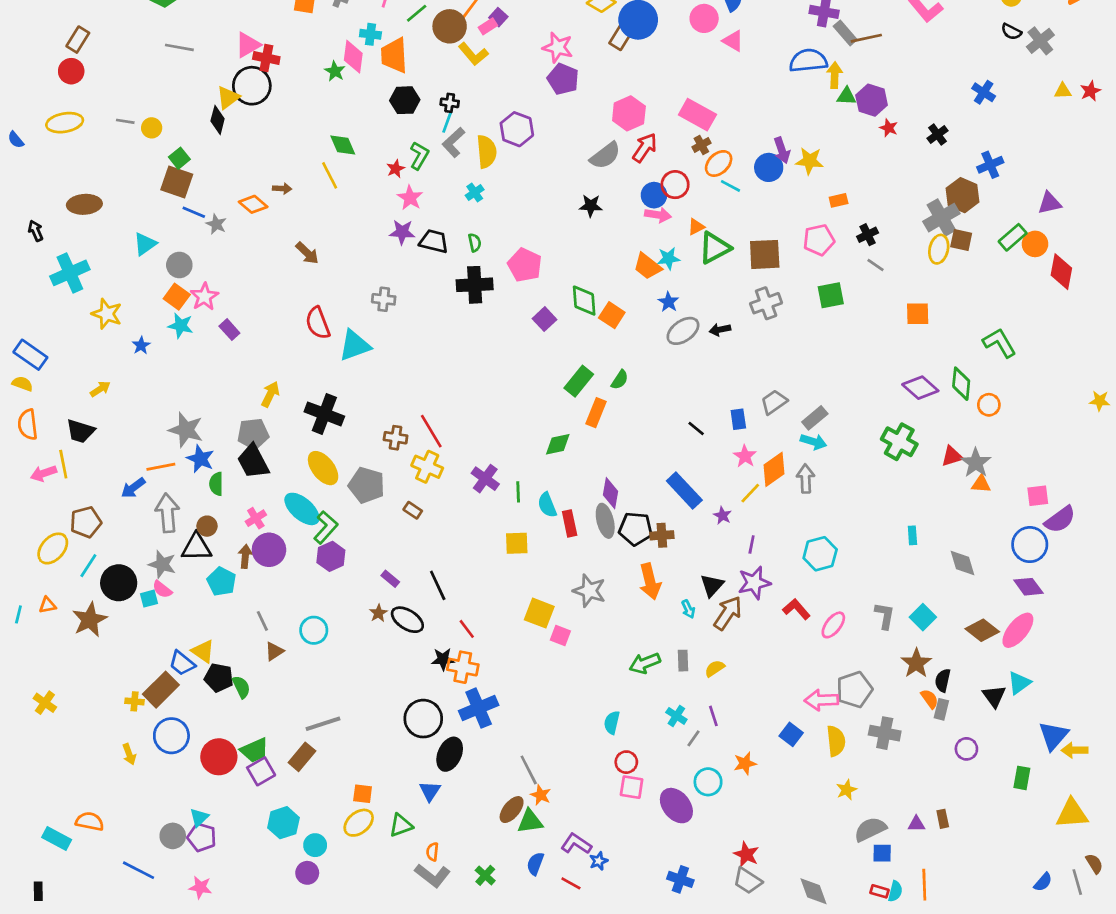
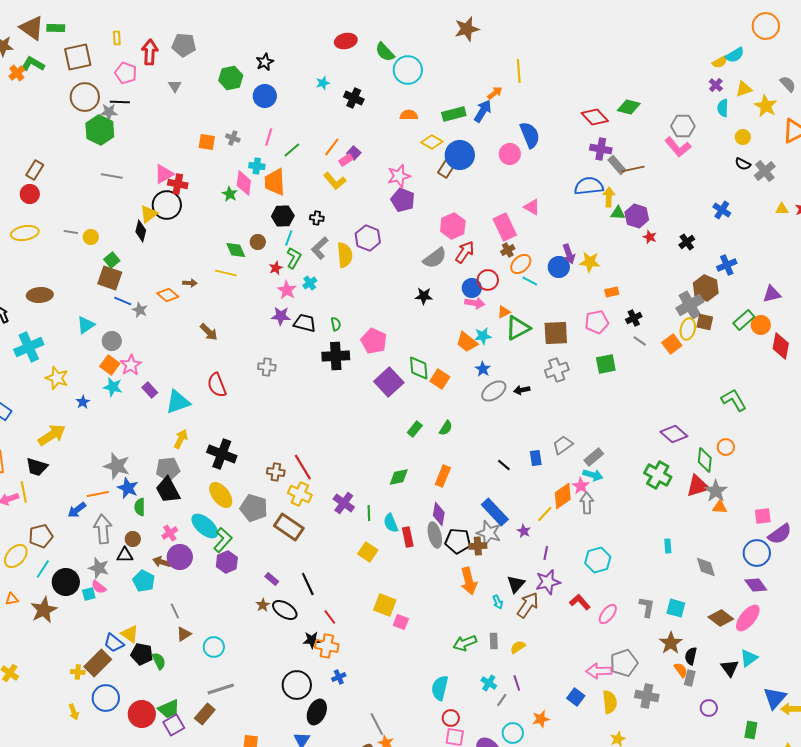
brown circle: (450, 26) -> (258, 242), moved, size x0.6
pink triangle: (733, 41) -> (532, 207), moved
pink star: (558, 47) -> (399, 176), turned -30
pink rectangle: (697, 115) -> (505, 227), turned 36
cyan line: (447, 123) -> (289, 238), moved
yellow line: (330, 175) -> (226, 273), turned -50
cyan cross: (475, 192) -> (310, 283), moved
orange square: (918, 314) -> (672, 344), moved, turned -36
purple square: (545, 319) -> (389, 382), size x1.6
cyan triangle: (355, 345) -> (178, 402), moved
green rectangle: (579, 381) -> (415, 429), size x0.7
green diamond: (961, 384) -> (705, 460), moved
yellow arrow: (100, 389) -> (52, 435), size x1.8
orange rectangle: (596, 413) -> (443, 476), moved
pink star: (745, 456) -> (581, 486), moved
red triangle: (952, 456) -> (698, 486), size x1.4
brown rectangle: (413, 510) -> (289, 527), size x2.0
yellow square: (517, 543) -> (368, 552), turned 36
black triangle: (196, 547) -> (125, 555), size x0.7
brown arrow: (245, 556) -> (162, 562), turned -78
gray star: (589, 591) -> (489, 533), moved
cyan square: (923, 617) -> (676, 608), turned -30
cyan circle: (314, 630) -> (214, 647), moved
blue cross: (479, 708) -> (339, 677), size x0.5
cyan semicircle: (612, 723) -> (440, 688), size x1.4

